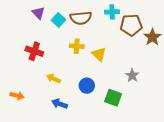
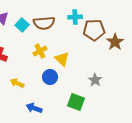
yellow cross: (77, 46) -> (40, 51), turned -32
blue circle: (87, 86) -> (50, 77), moved
blue arrow: (60, 104) -> (34, 108), moved

